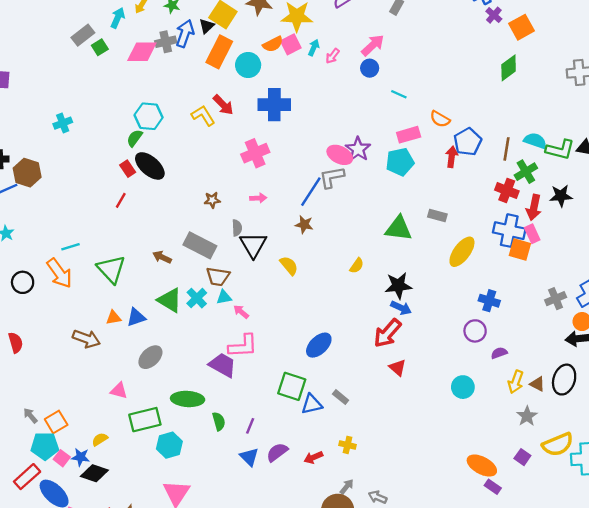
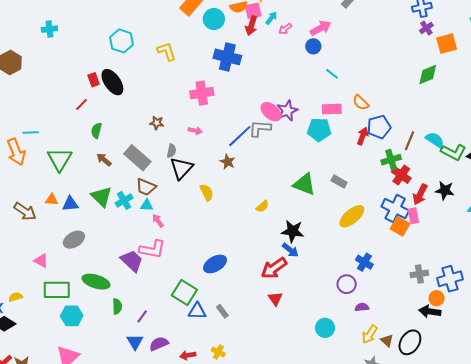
red arrow: (223, 105) -> (251, 26), moved, turned 48
green semicircle: (135, 138) -> (96, 131), moved, turned -35
green cross: (526, 172) -> (391, 160), moved

